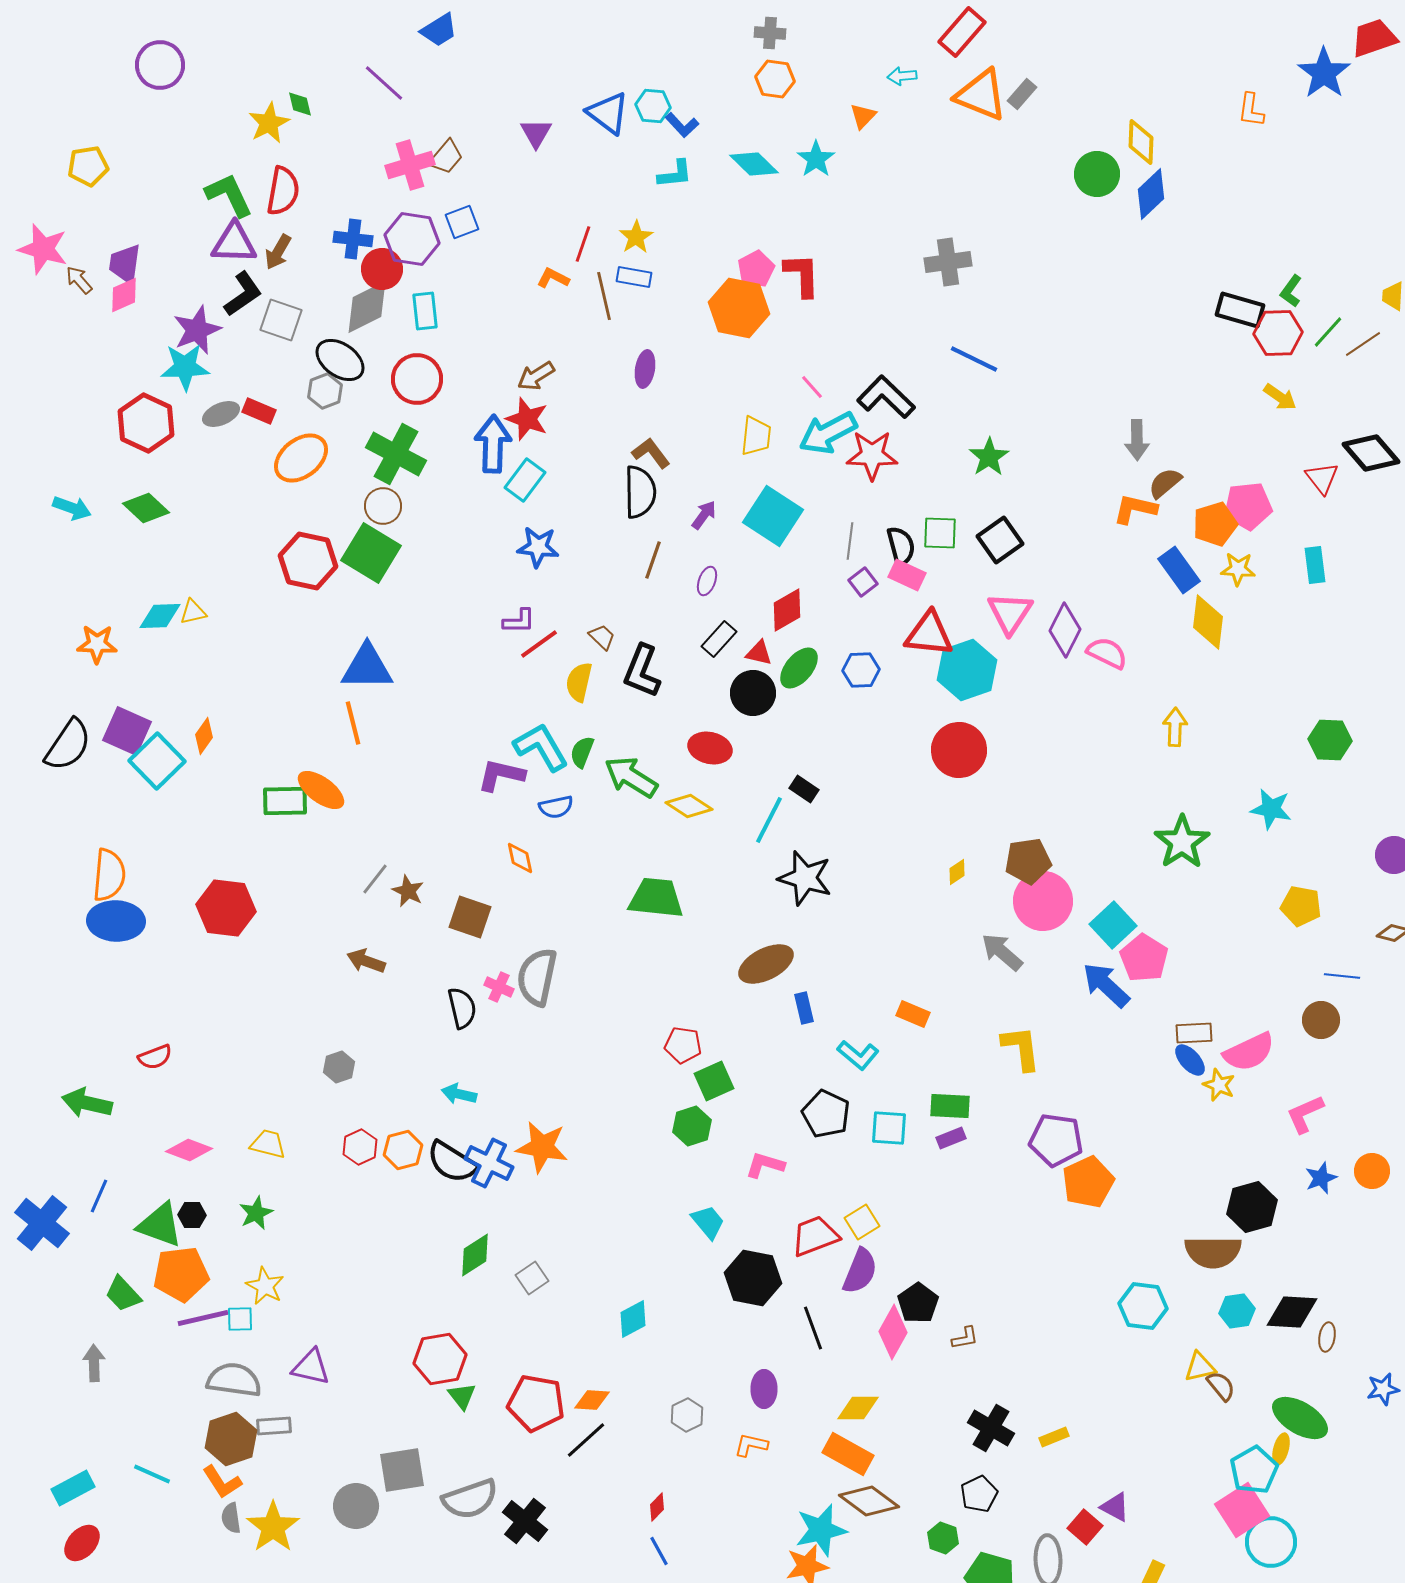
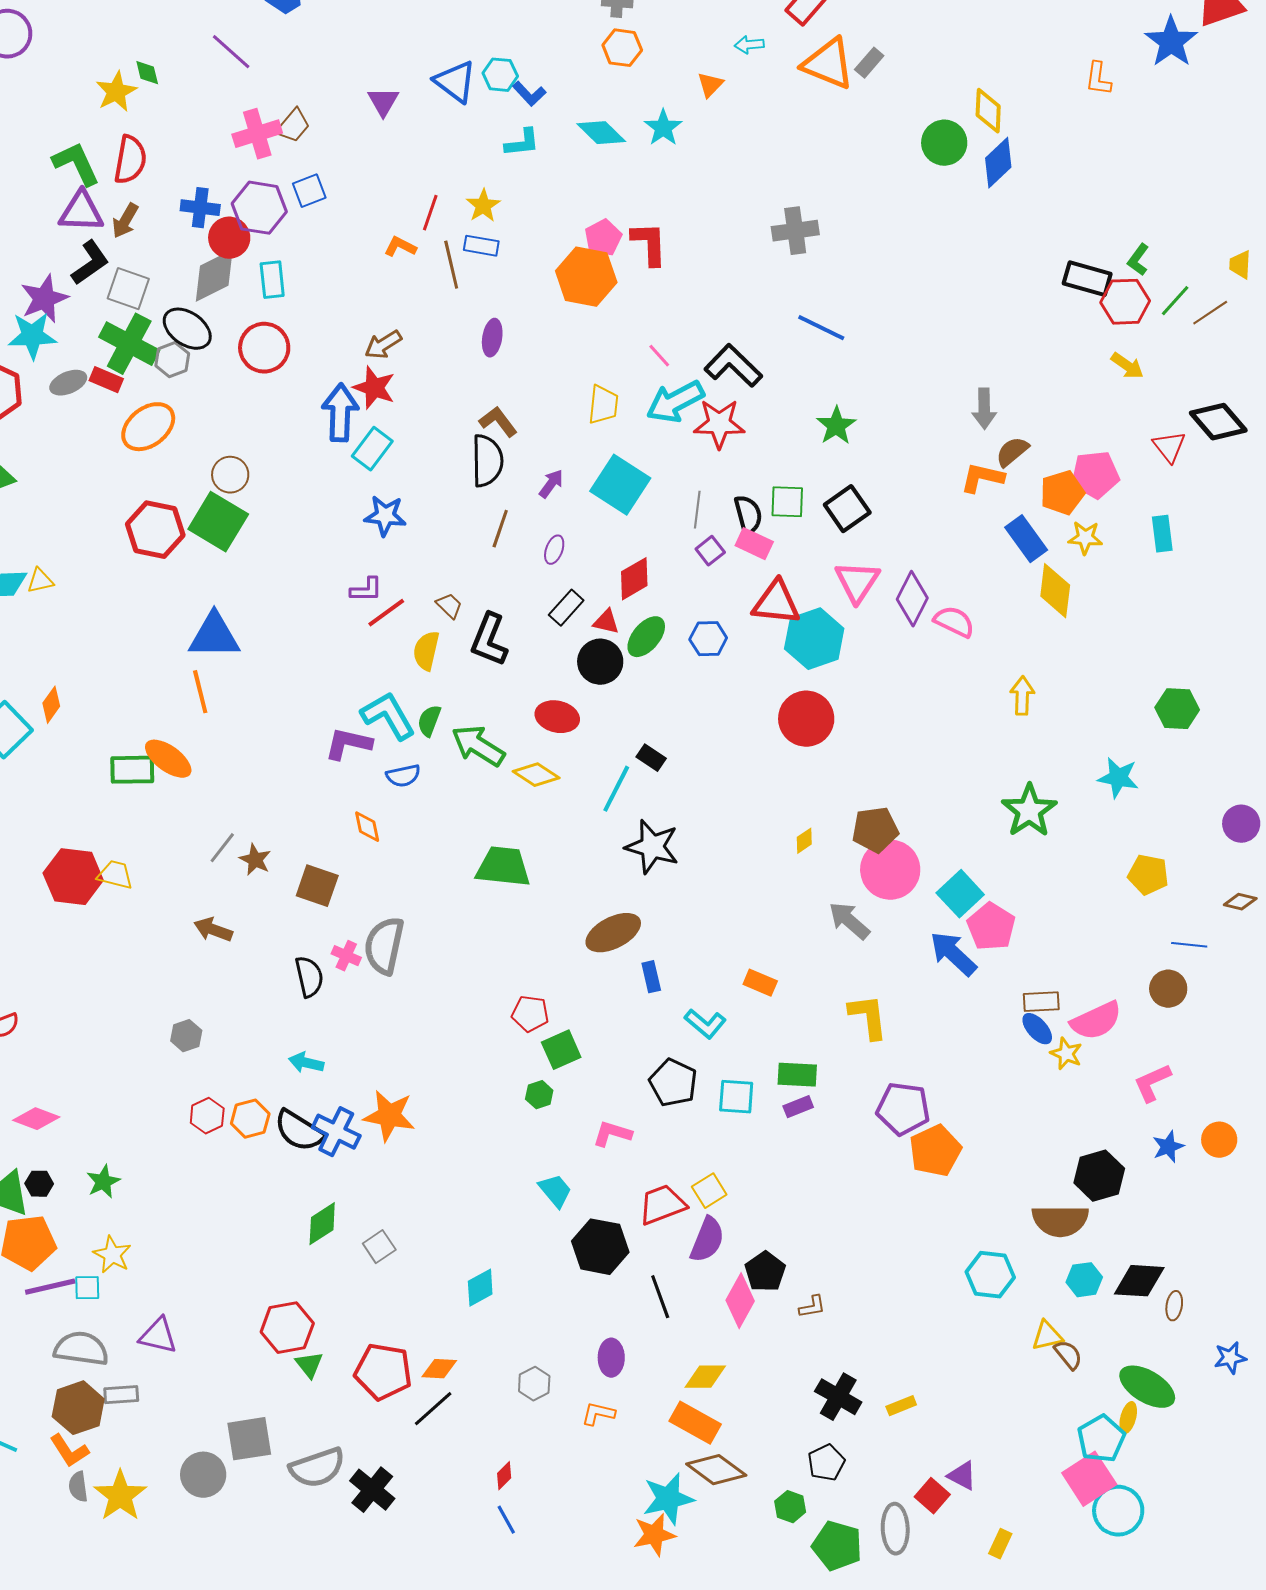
green cross: (396, 454) -> (129, 344), moved
green hexagon: (692, 1126) -> (539, 1095), size x0.7
yellow trapezoid: (268, 1144) -> (115, 875), moved

